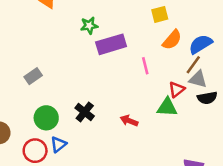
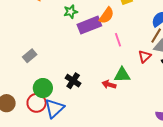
orange semicircle: (172, 40) -> (107, 15), moved
green triangle: (167, 107) -> (122, 75), moved
blue triangle: (58, 144) -> (54, 108), size x1.5
red circle: (35, 151) -> (37, 103), moved

